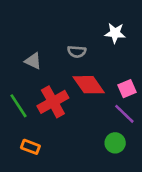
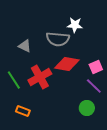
white star: (115, 33) -> (75, 25), moved
gray semicircle: (77, 52) -> (58, 39), size x1.6
red diamond: (89, 85) -> (67, 64), turned -45

